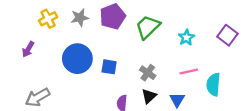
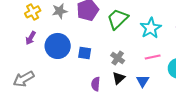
cyan star: (186, 38) -> (151, 28), size x1.5
purple arrow: (28, 49) -> (31, 38), moved

